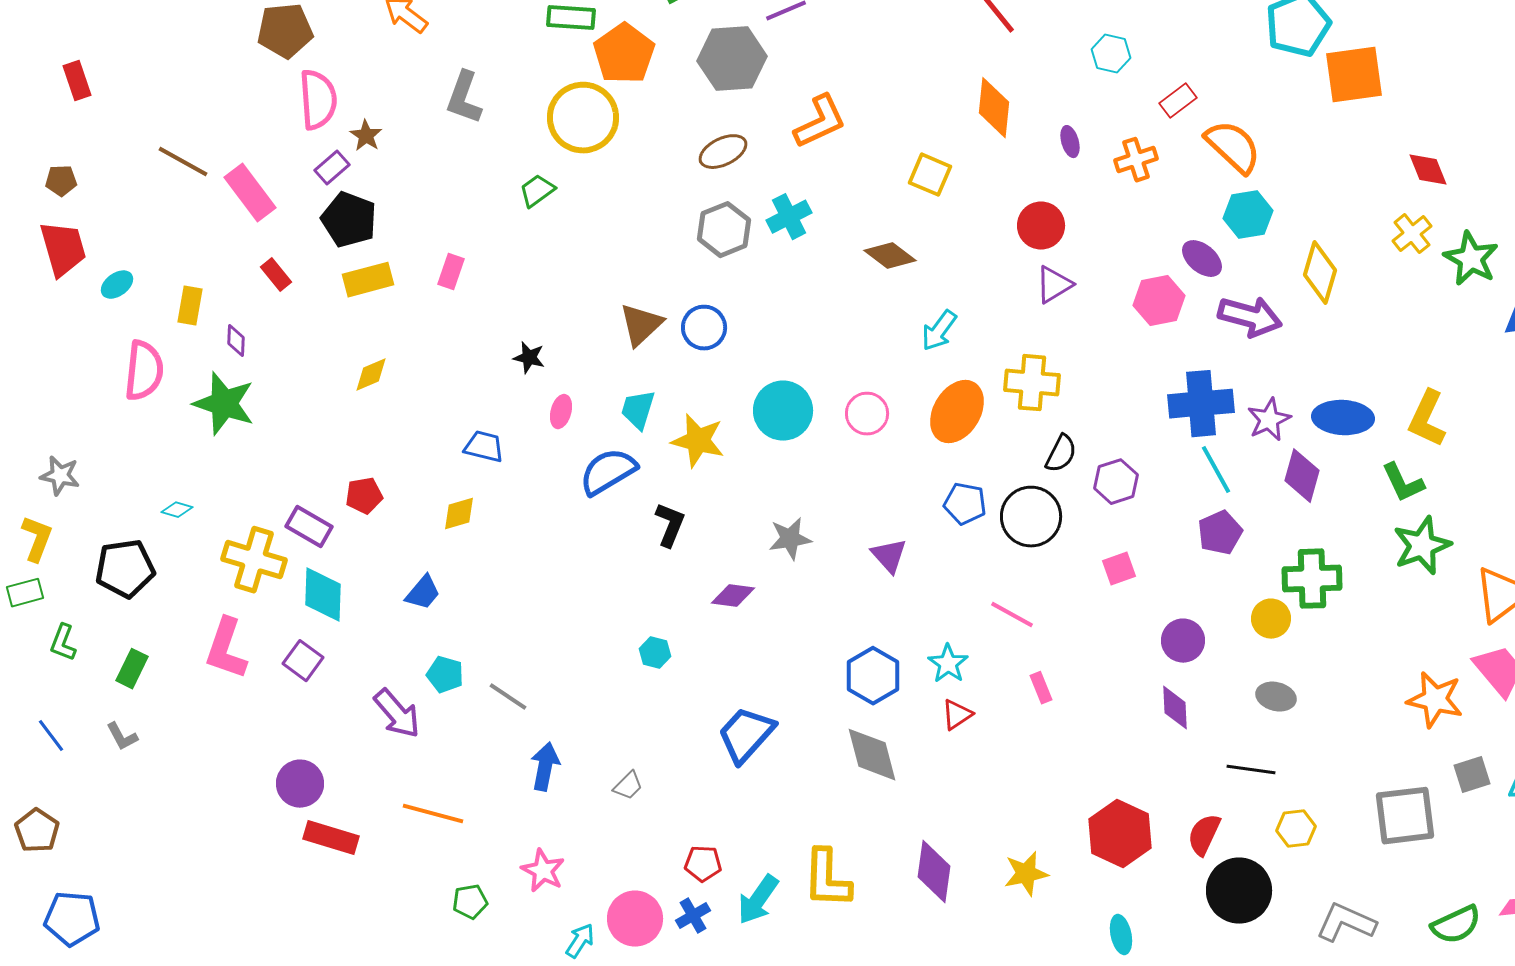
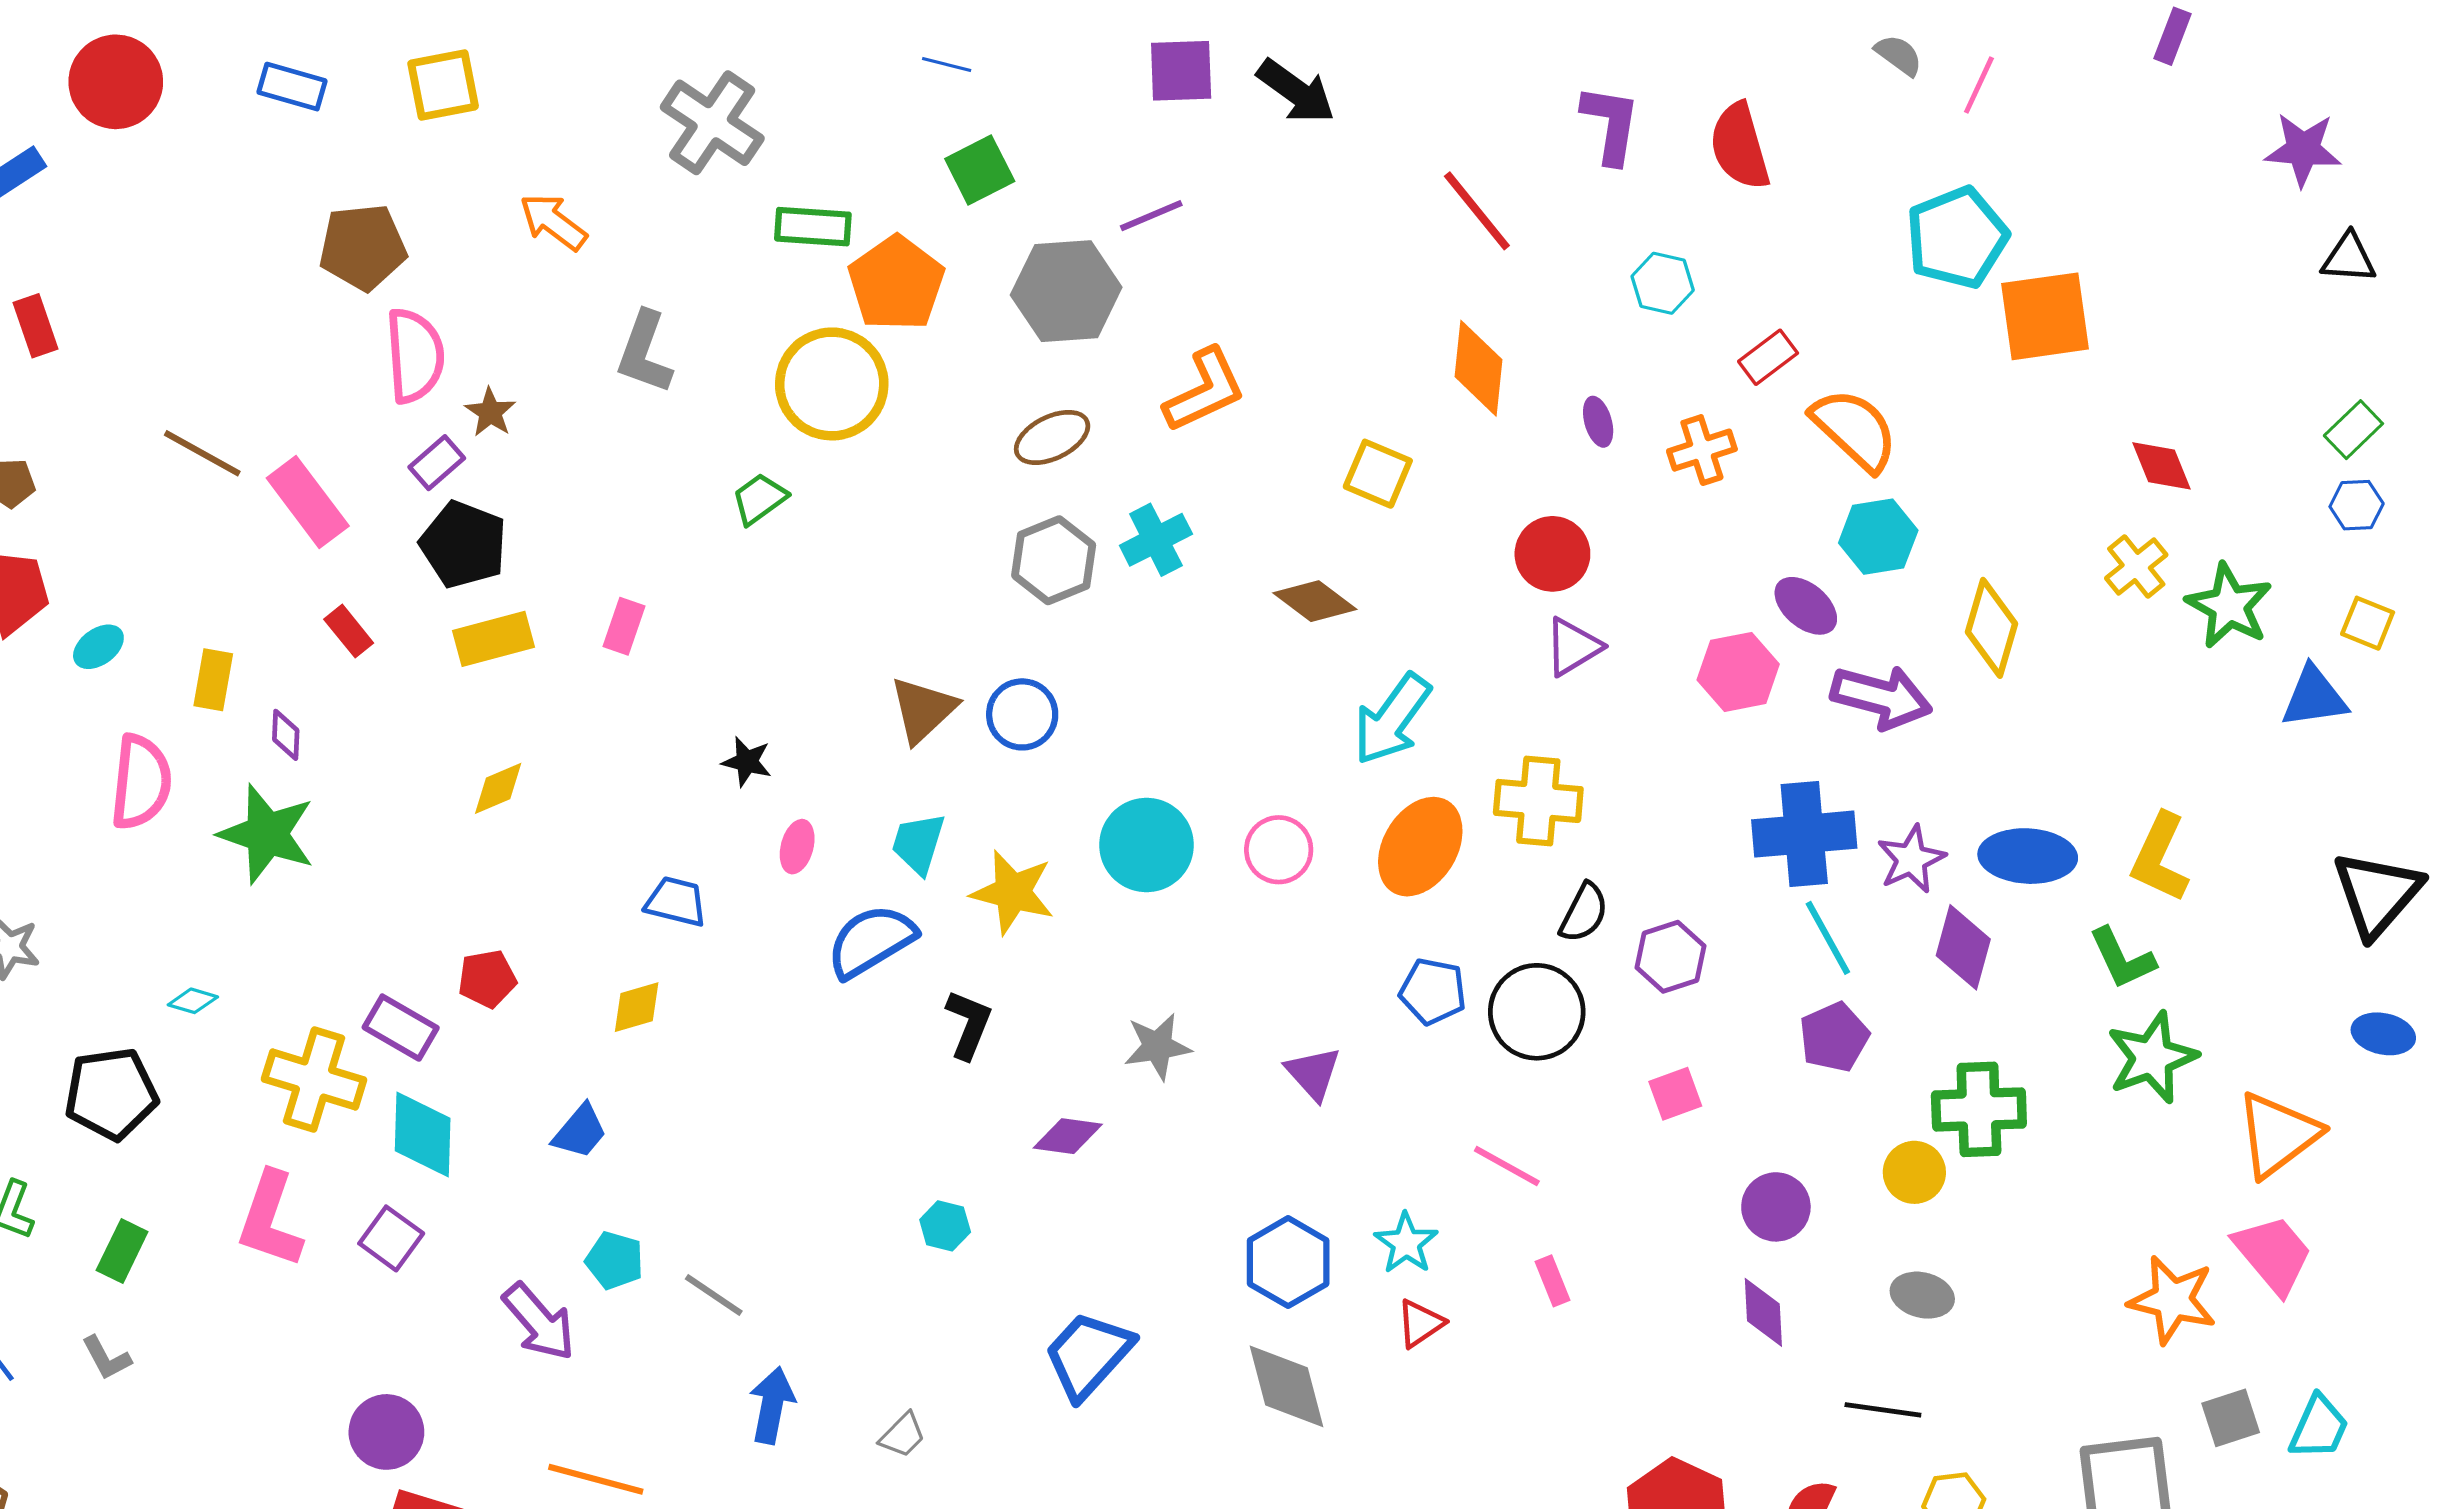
cyan arrow: (939, 331) -> (1392, 719), size x1.4

